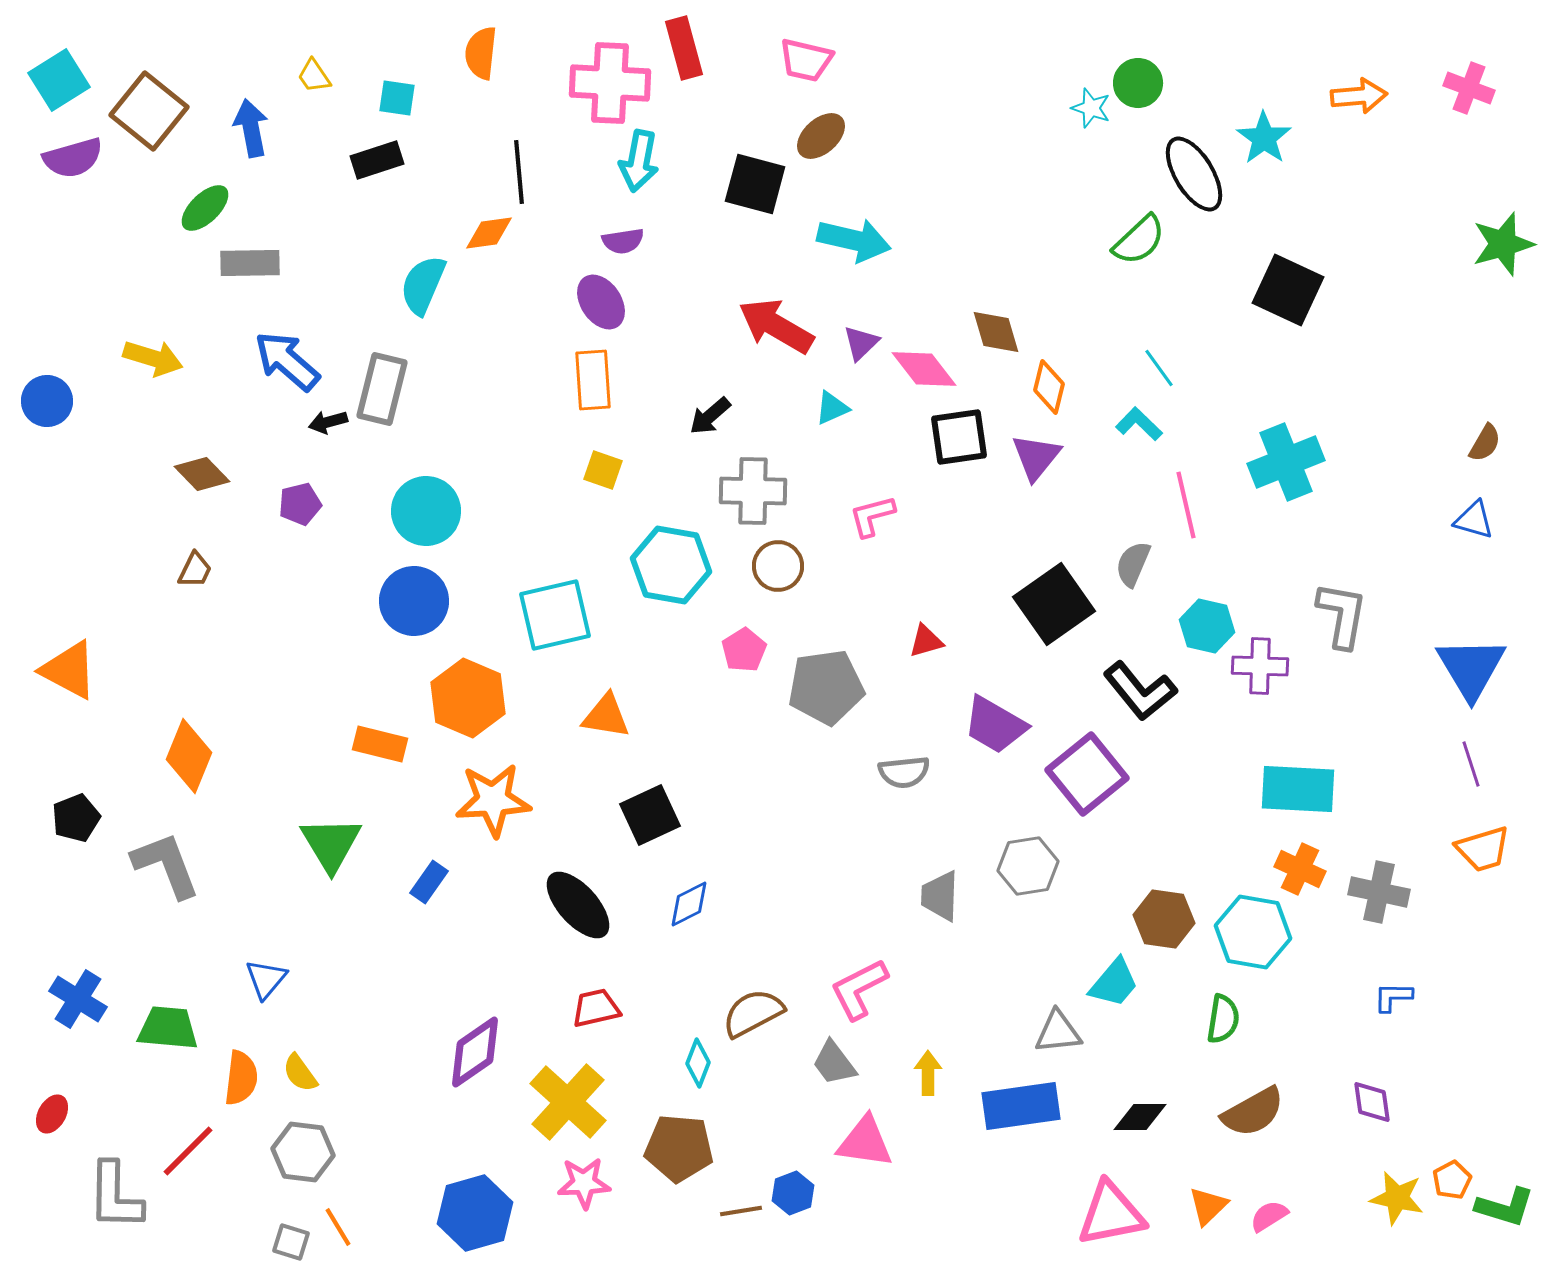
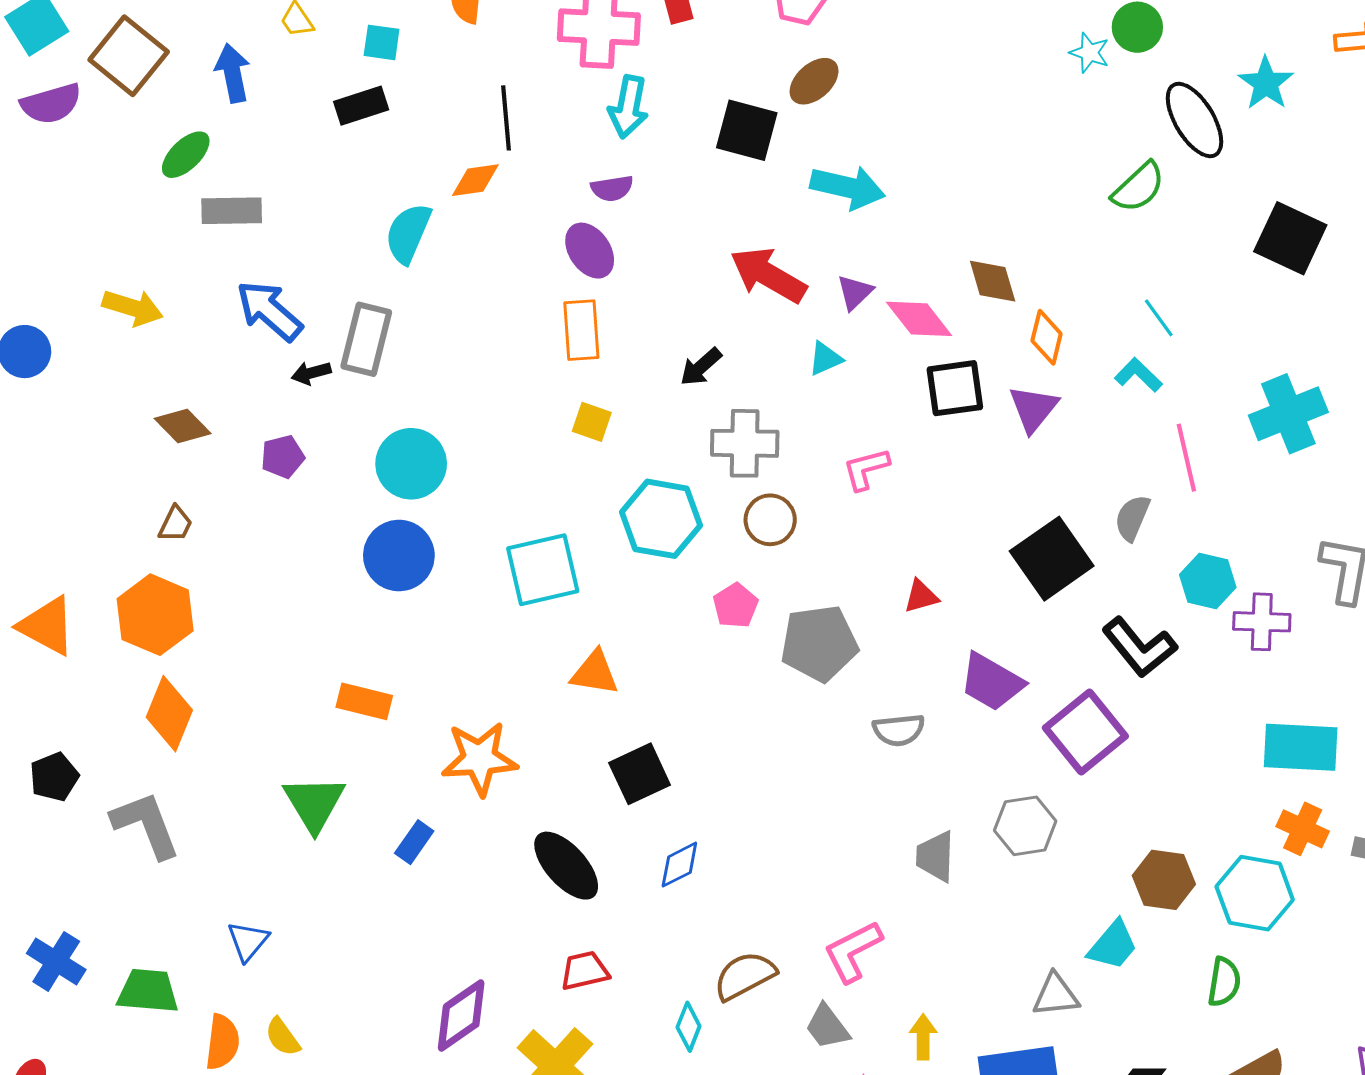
orange hexagon: (468, 698) -> (155, 615), moved

